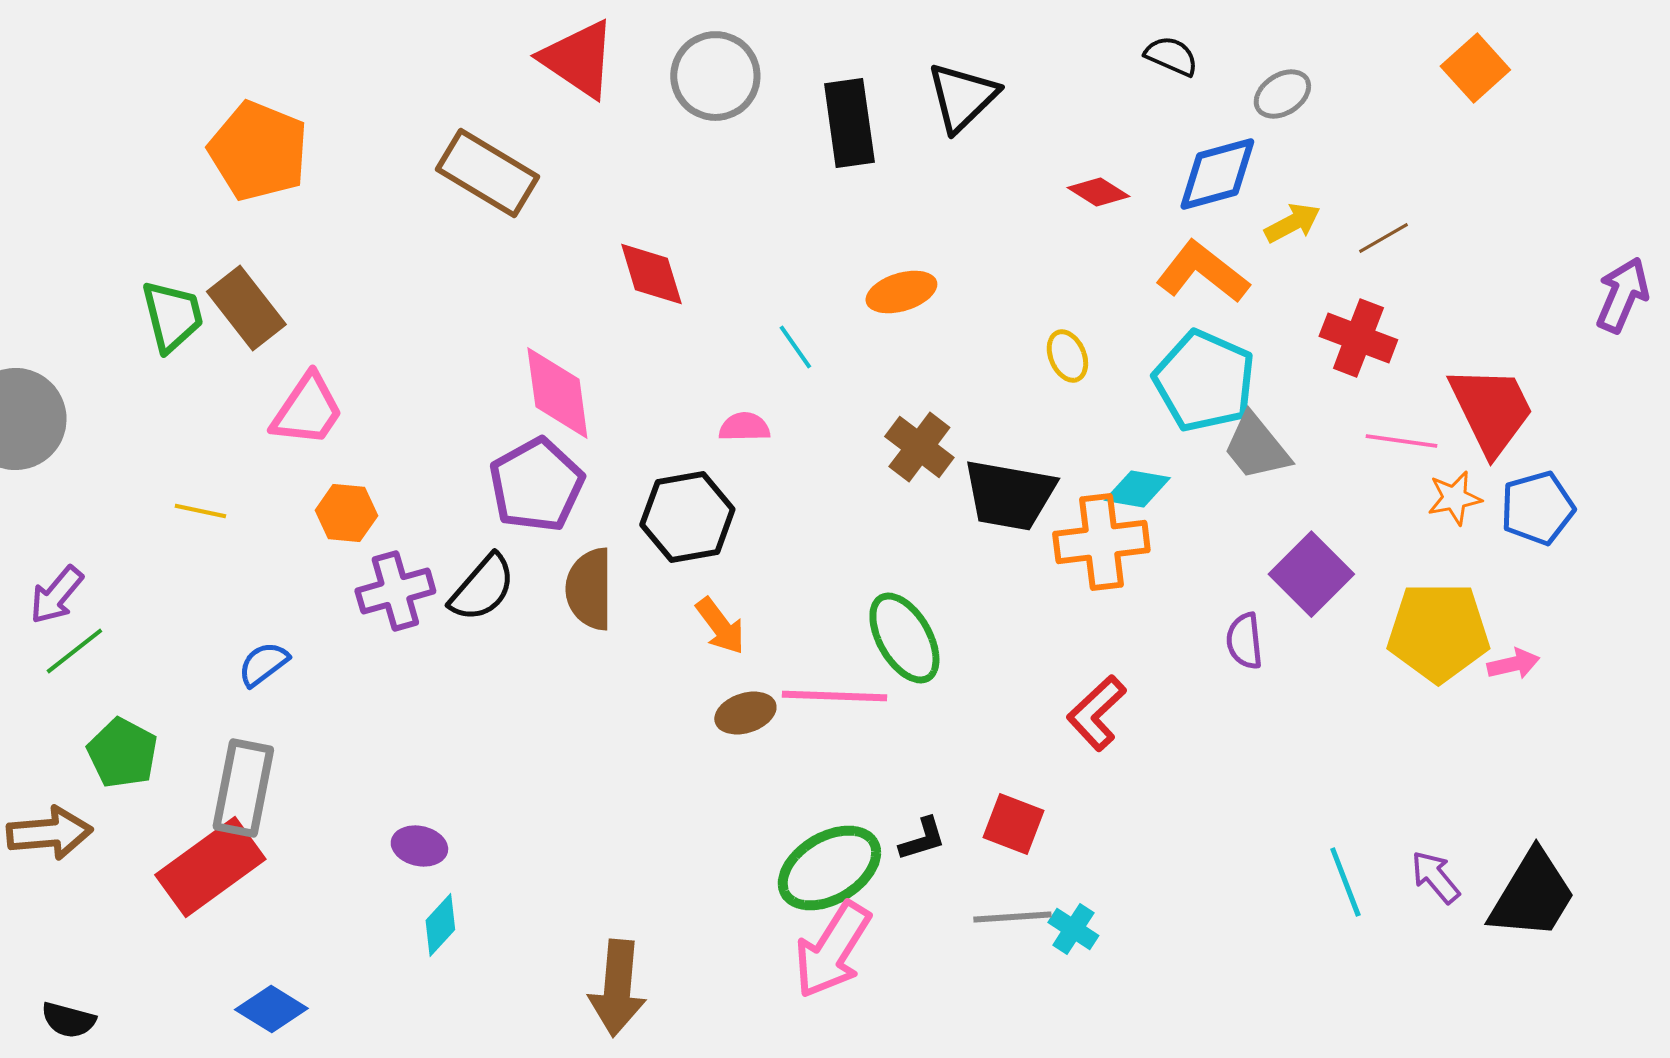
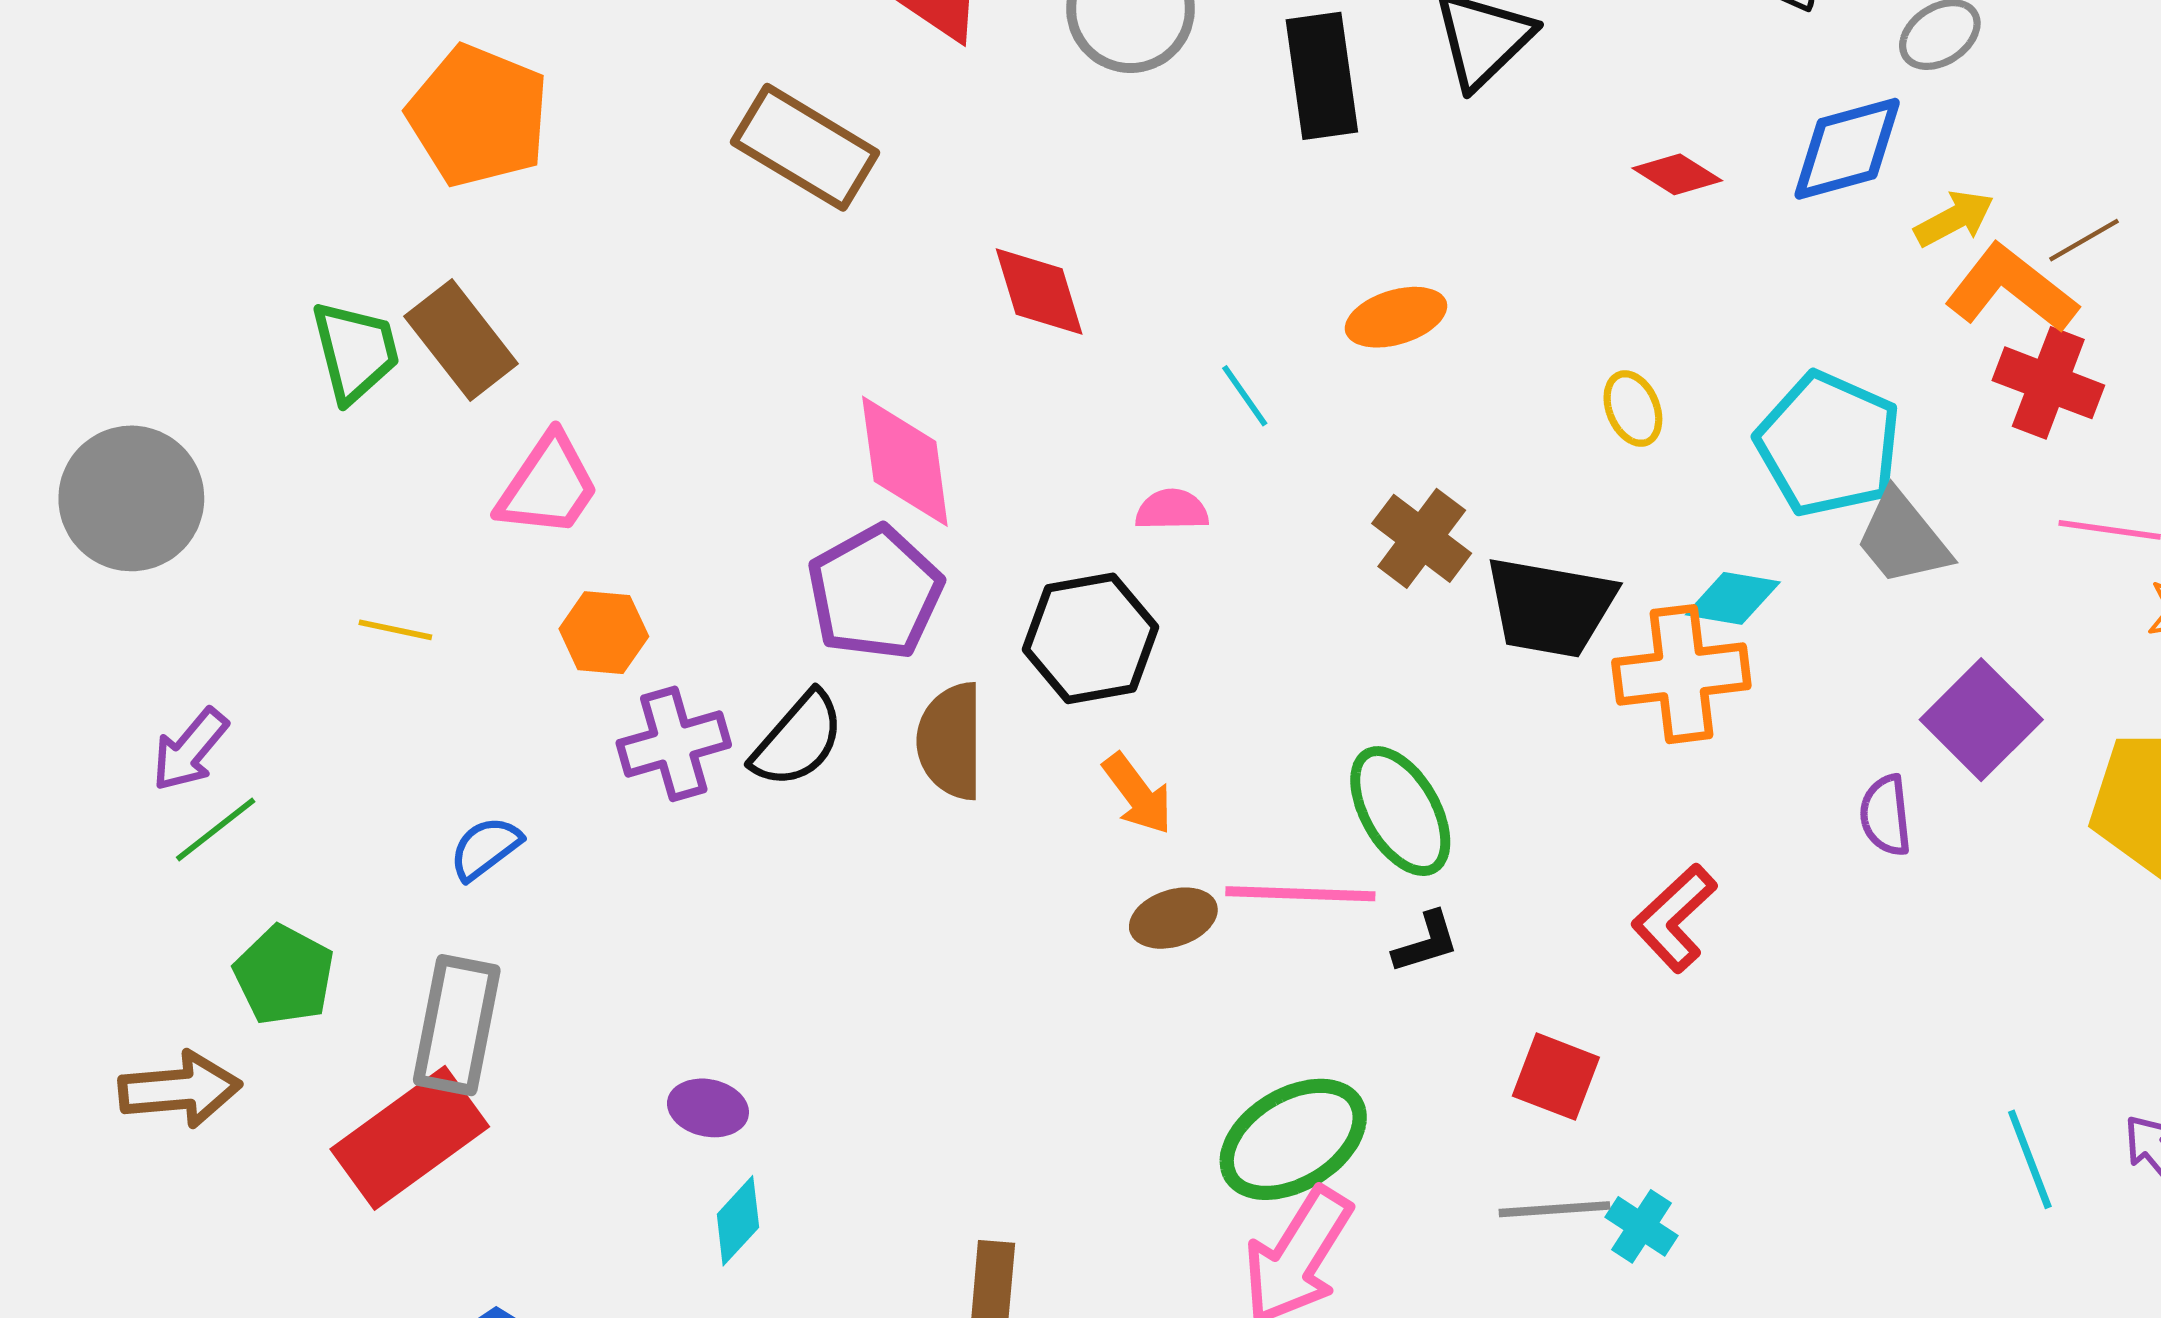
orange L-shape: (1202, 272) -> (2011, 289), moved
black L-shape: (922, 839) -> (1426, 942), moved

